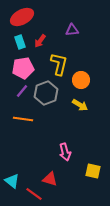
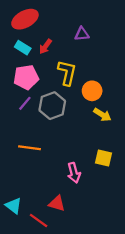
cyan rectangle: (20, 42) -> (23, 48), turned -40
yellow arrow: (80, 105) -> (102, 115), moved
orange line: (23, 119) -> (30, 148), moved
yellow square: (93, 171) -> (103, 158), moved

